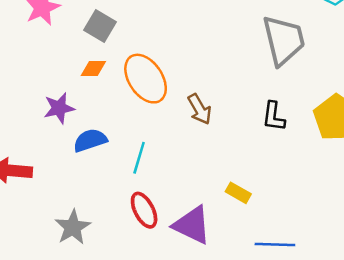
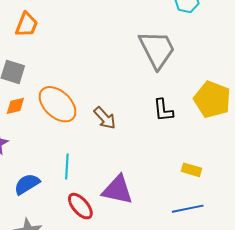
blue semicircle: (90, 140) -> (27, 184), moved
yellow rectangle: (238, 193) -> (191, 170), moved
purple triangle: (192, 225) -> (118, 190), moved

